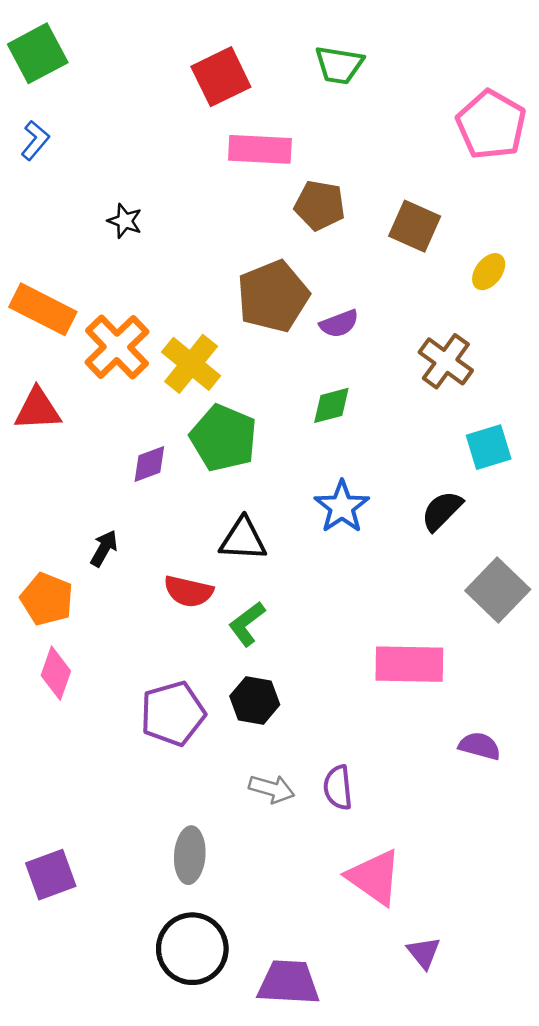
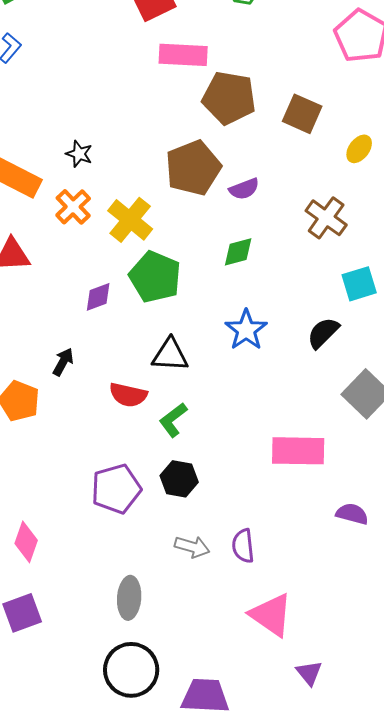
brown pentagon: (320, 205) -> (229, 98), size x1.4
black star: (125, 221) -> (79, 154), moved
orange cross: (117, 347) -> (73, 207), size x0.7
pink diamond: (56, 673) -> (26, 542), moved

